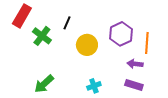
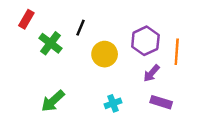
red rectangle: (22, 16) -> (26, 19), size x0.7
purple arrow: (135, 64) -> (151, 73), moved, turned -56

